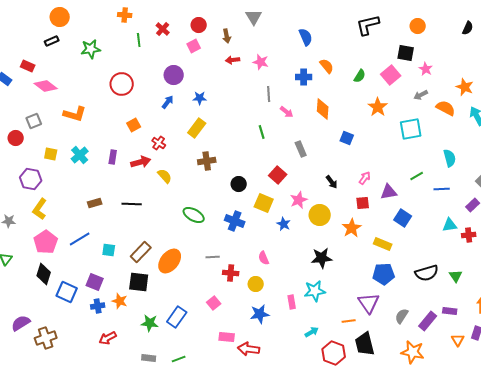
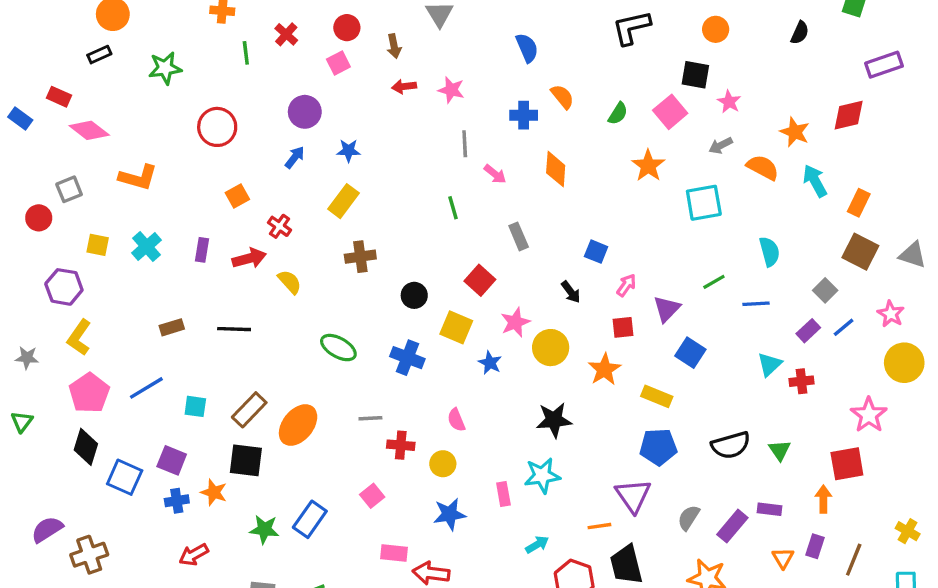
blue square: (347, 138) -> (596, 252), moved
purple triangle: (389, 192) -> (667, 309), turned -36
cyan triangle: (450, 225) -> (769, 364), turned -35

